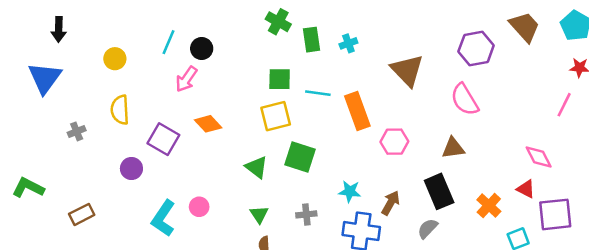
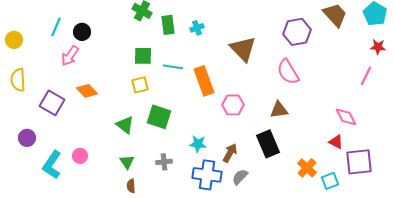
yellow square: (276, 116) -> (140, 85), size x0.7
purple circle: (131, 168) -> (27, 138), moved
orange cross: (489, 206) -> (307, 168), moved
gray semicircle: (428, 228) -> (240, 177), moved

